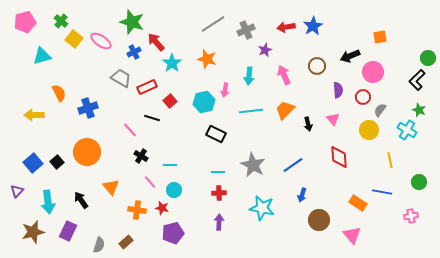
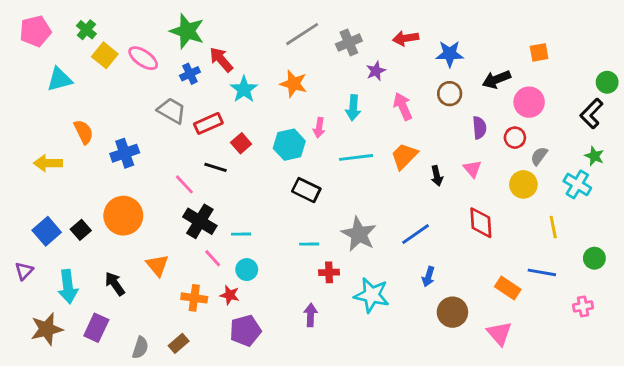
blue star: (313, 26) -> (450, 54), moved, turned 30
black cross: (141, 156) -> (200, 221), size x1.6
red cross: (219, 193) -> (329, 272), moved

